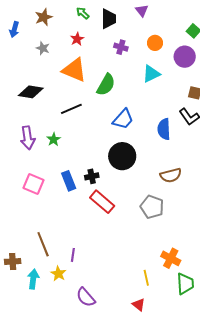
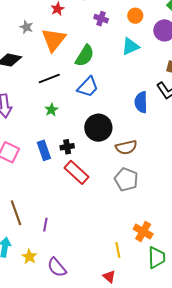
gray star: (43, 48) -> (26, 27), moved
orange triangle: (74, 70) -> (54, 40), turned 44
blue trapezoid: (123, 119) -> (88, 87), moved
green star: (54, 139) -> (51, 110), moved
brown semicircle: (171, 175) -> (126, 147), moved
yellow star: (58, 274) -> (29, 257), moved

